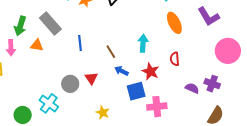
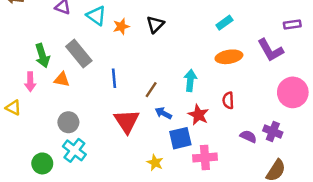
orange ellipse: (174, 23) -> (229, 57), turned -75
green arrow: (20, 26) -> (42, 56), turned -36
brown line: (111, 52) -> (151, 90), turned 64
red triangle: (91, 78) -> (127, 121), size x1.6
gray circle: (70, 84) -> (68, 122), moved
yellow star: (103, 112) -> (155, 163), moved

